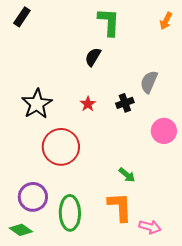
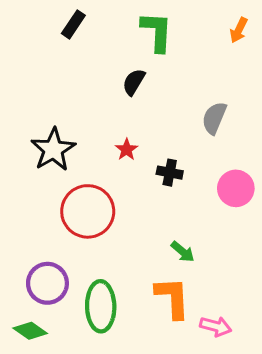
black rectangle: (22, 17) -> (73, 24), moved
black cross: (125, 103) -> (170, 173), moved, turned 30

